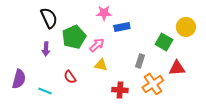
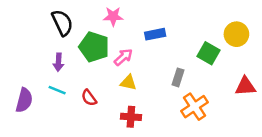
pink star: (104, 13) -> (113, 16), moved
green pentagon: (74, 37) -> (94, 47), turned -30
red triangle: (177, 68) -> (245, 86), moved
red cross: (120, 90) -> (131, 117), moved
cyan line: (45, 91) -> (57, 90), moved

